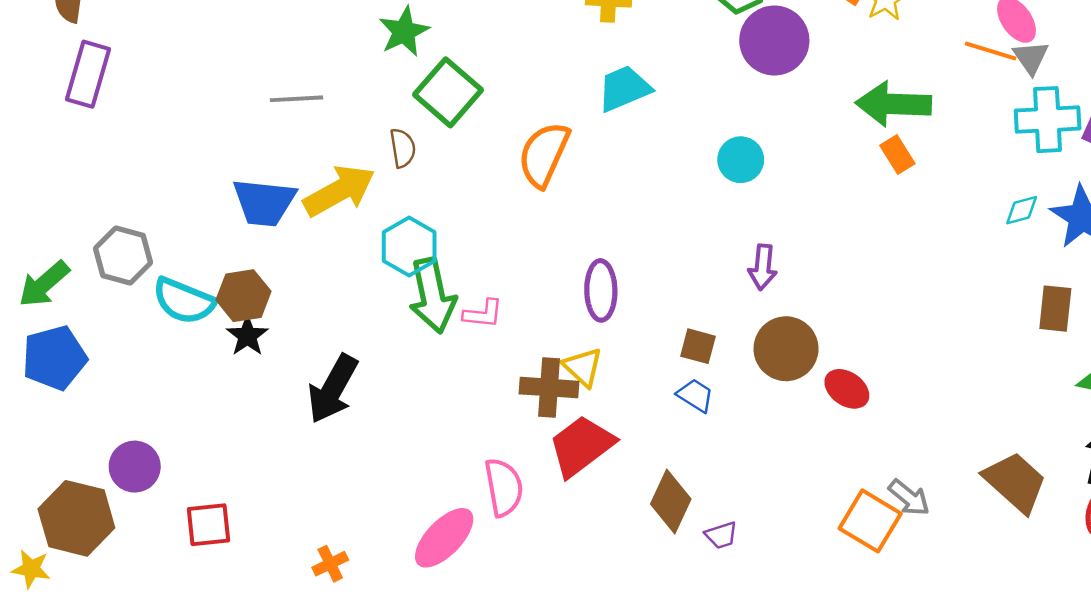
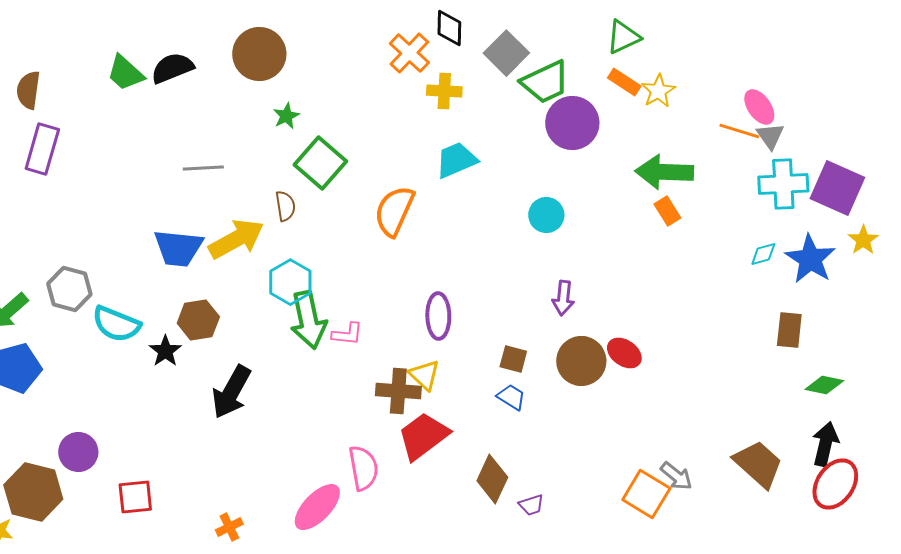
green star: (404, 31) -> (286, 116), size x0.7
brown hexagon: (243, 296) -> (198, 320), moved
red ellipse: (847, 389) -> (624, 353), moved

